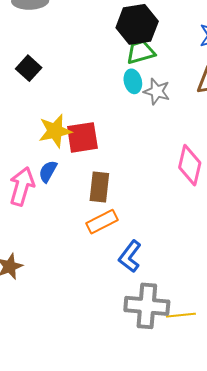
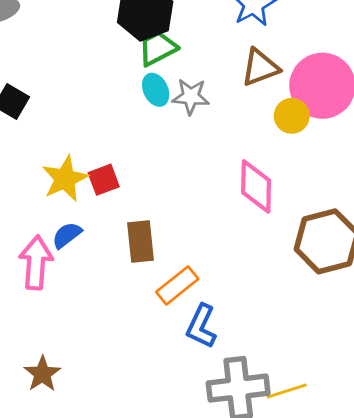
red square: (82, 137) -> (104, 180), size x0.7
blue semicircle: (48, 171) -> (67, 235), turned 35
orange rectangle: (102, 222) -> (177, 285), moved

